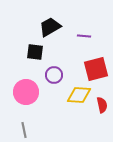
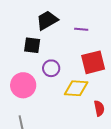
red semicircle: (102, 105) -> (99, 108), moved

